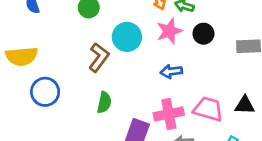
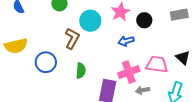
black circle: (203, 34) -> (144, 20), moved
blue circle: (45, 92) -> (46, 62), moved
black triangle: (245, 105) -> (183, 58), turned 49

